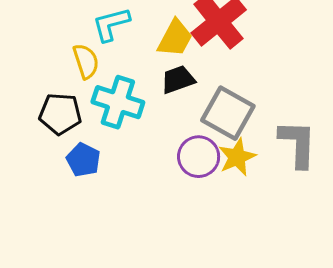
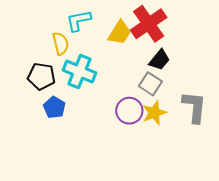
black trapezoid: (178, 80) -> (160, 60), moved, turned 145
gray square: (228, 113) -> (150, 84), size x0.7

